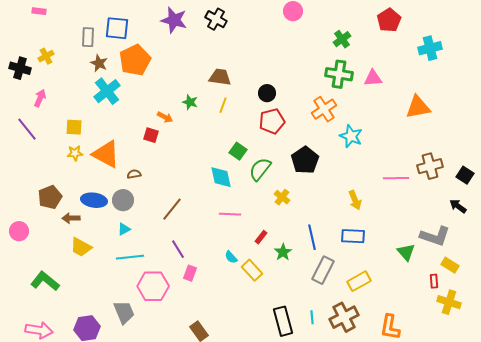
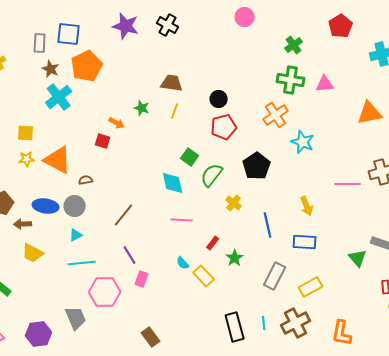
blue line: (312, 237) -> (268, 225), moved

